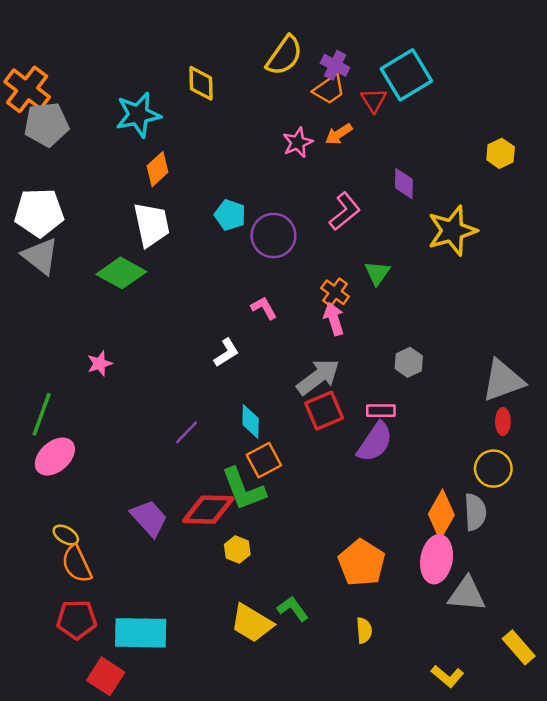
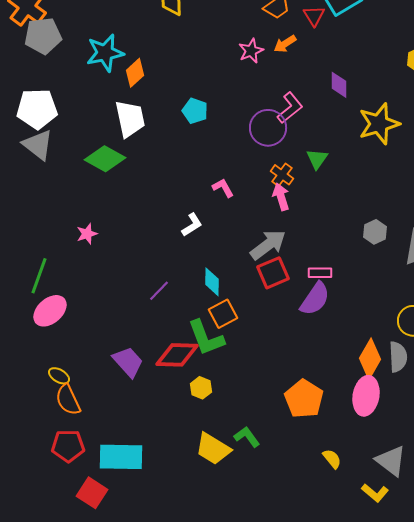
cyan star: (138, 115) -> (105, 53), moved
purple circle: (273, 236) -> (268, 128), moved
gray hexagon: (409, 362) -> (375, 232), moved
gray triangle: (467, 594) -> (391, 461), moved, turned 32
yellow semicircle: (364, 630) -> (332, 459), moved, turned -35

